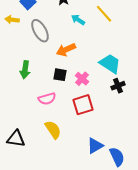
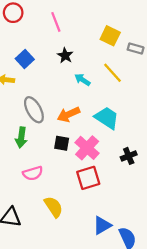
gray ellipse: (40, 31) -> (34, 110), moved
cyan trapezoid: (110, 64) -> (107, 118), moved
pink cross: (82, 79) -> (87, 148), size x1.5
pink semicircle: (47, 99) -> (33, 173), moved

